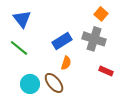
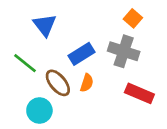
blue triangle: (22, 19) -> (45, 25), moved
red rectangle: (106, 71) -> (139, 93), size x1.5
brown ellipse: (54, 83) -> (58, 83), moved

